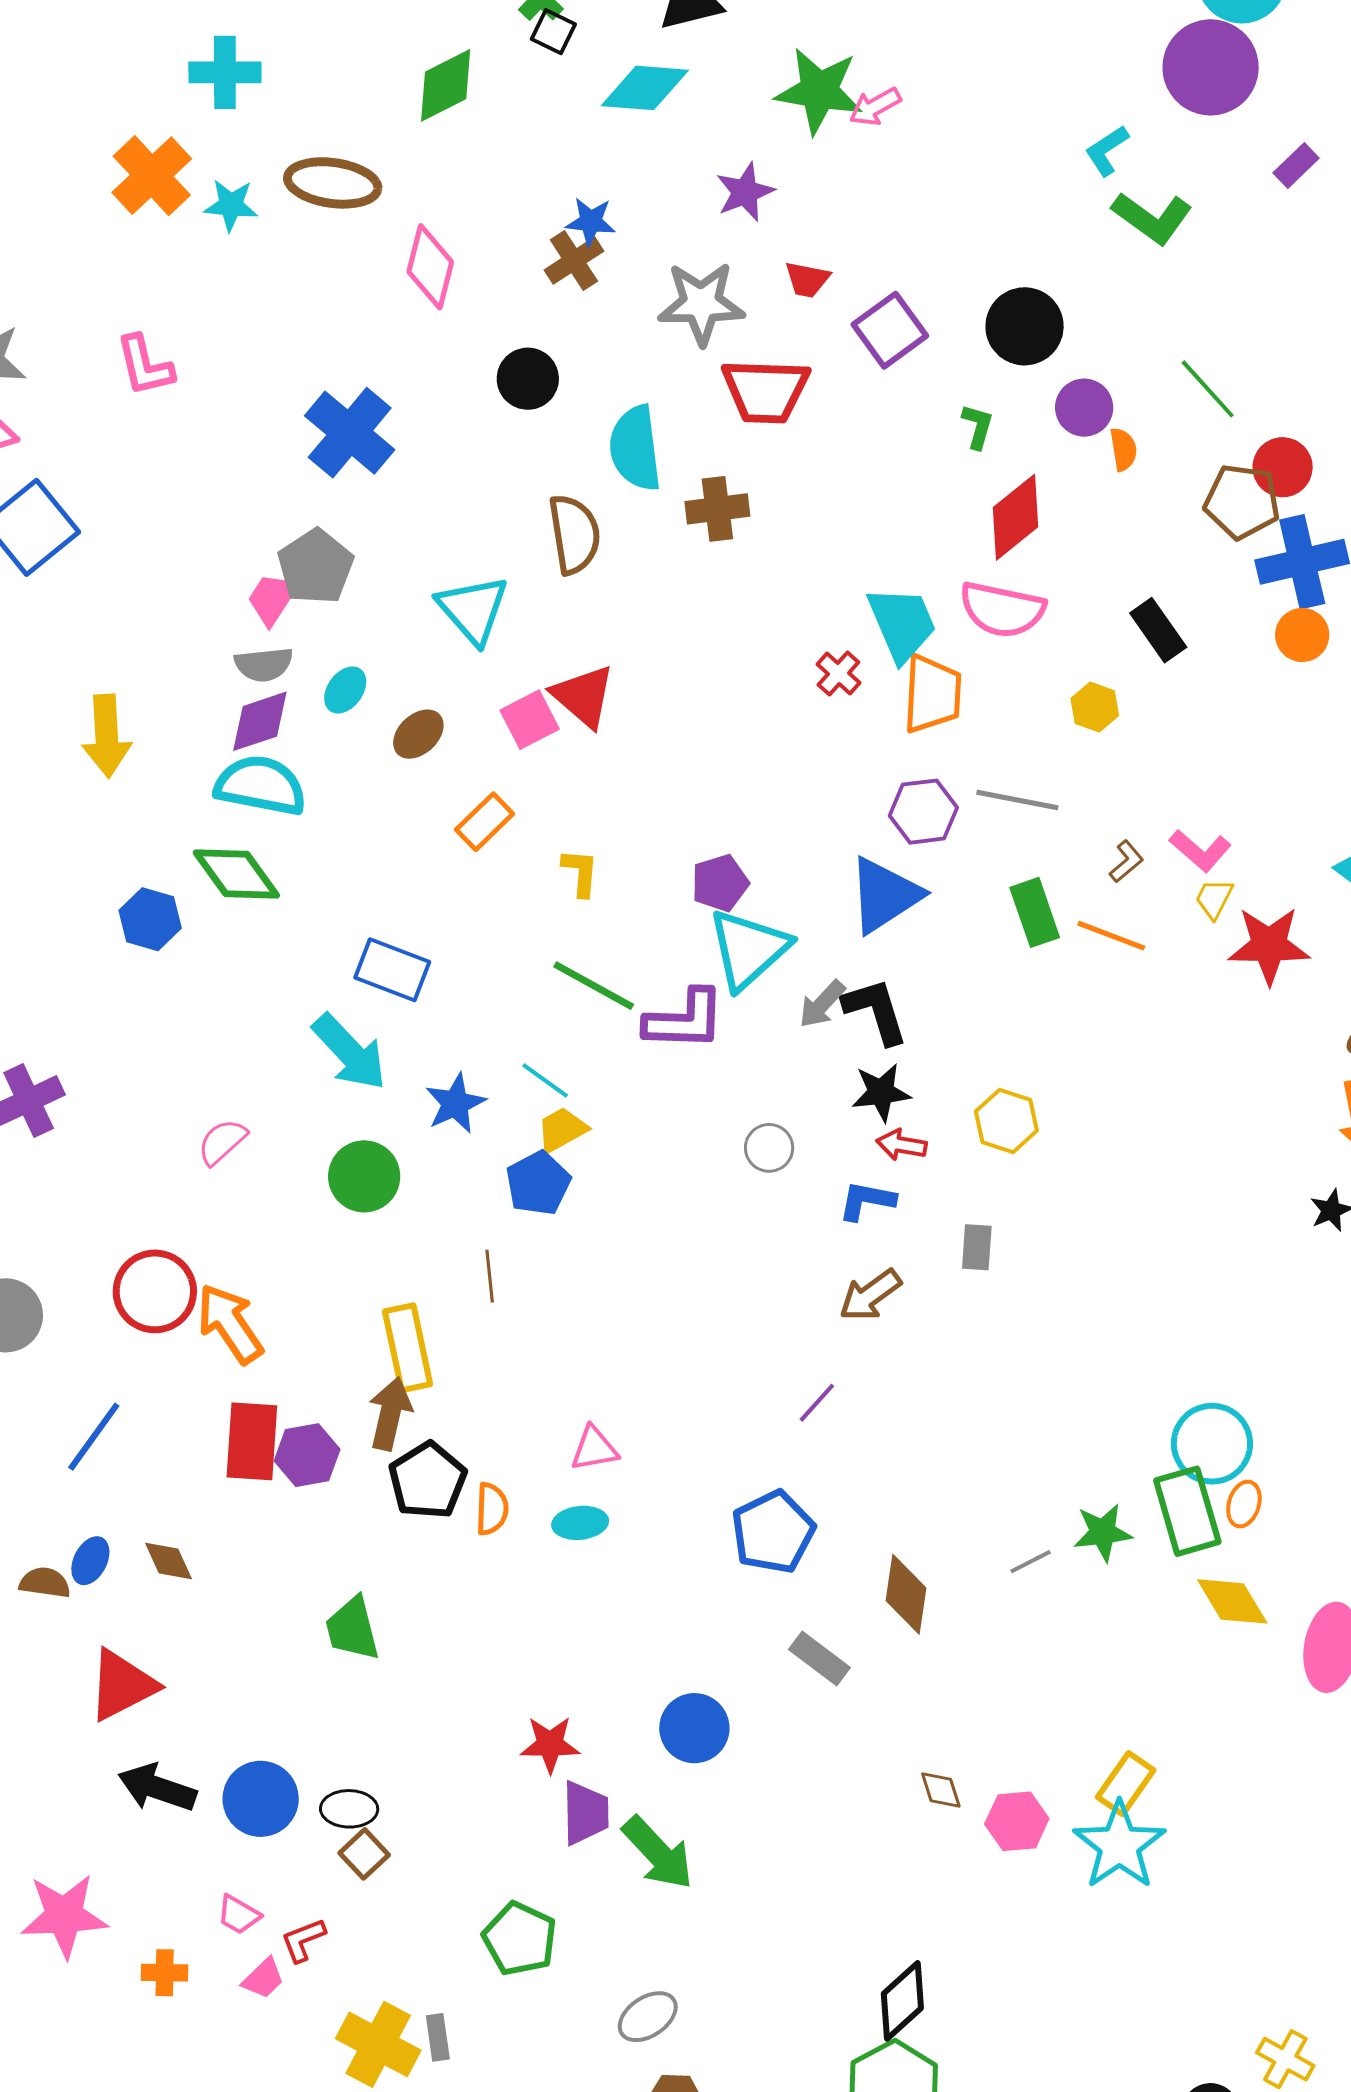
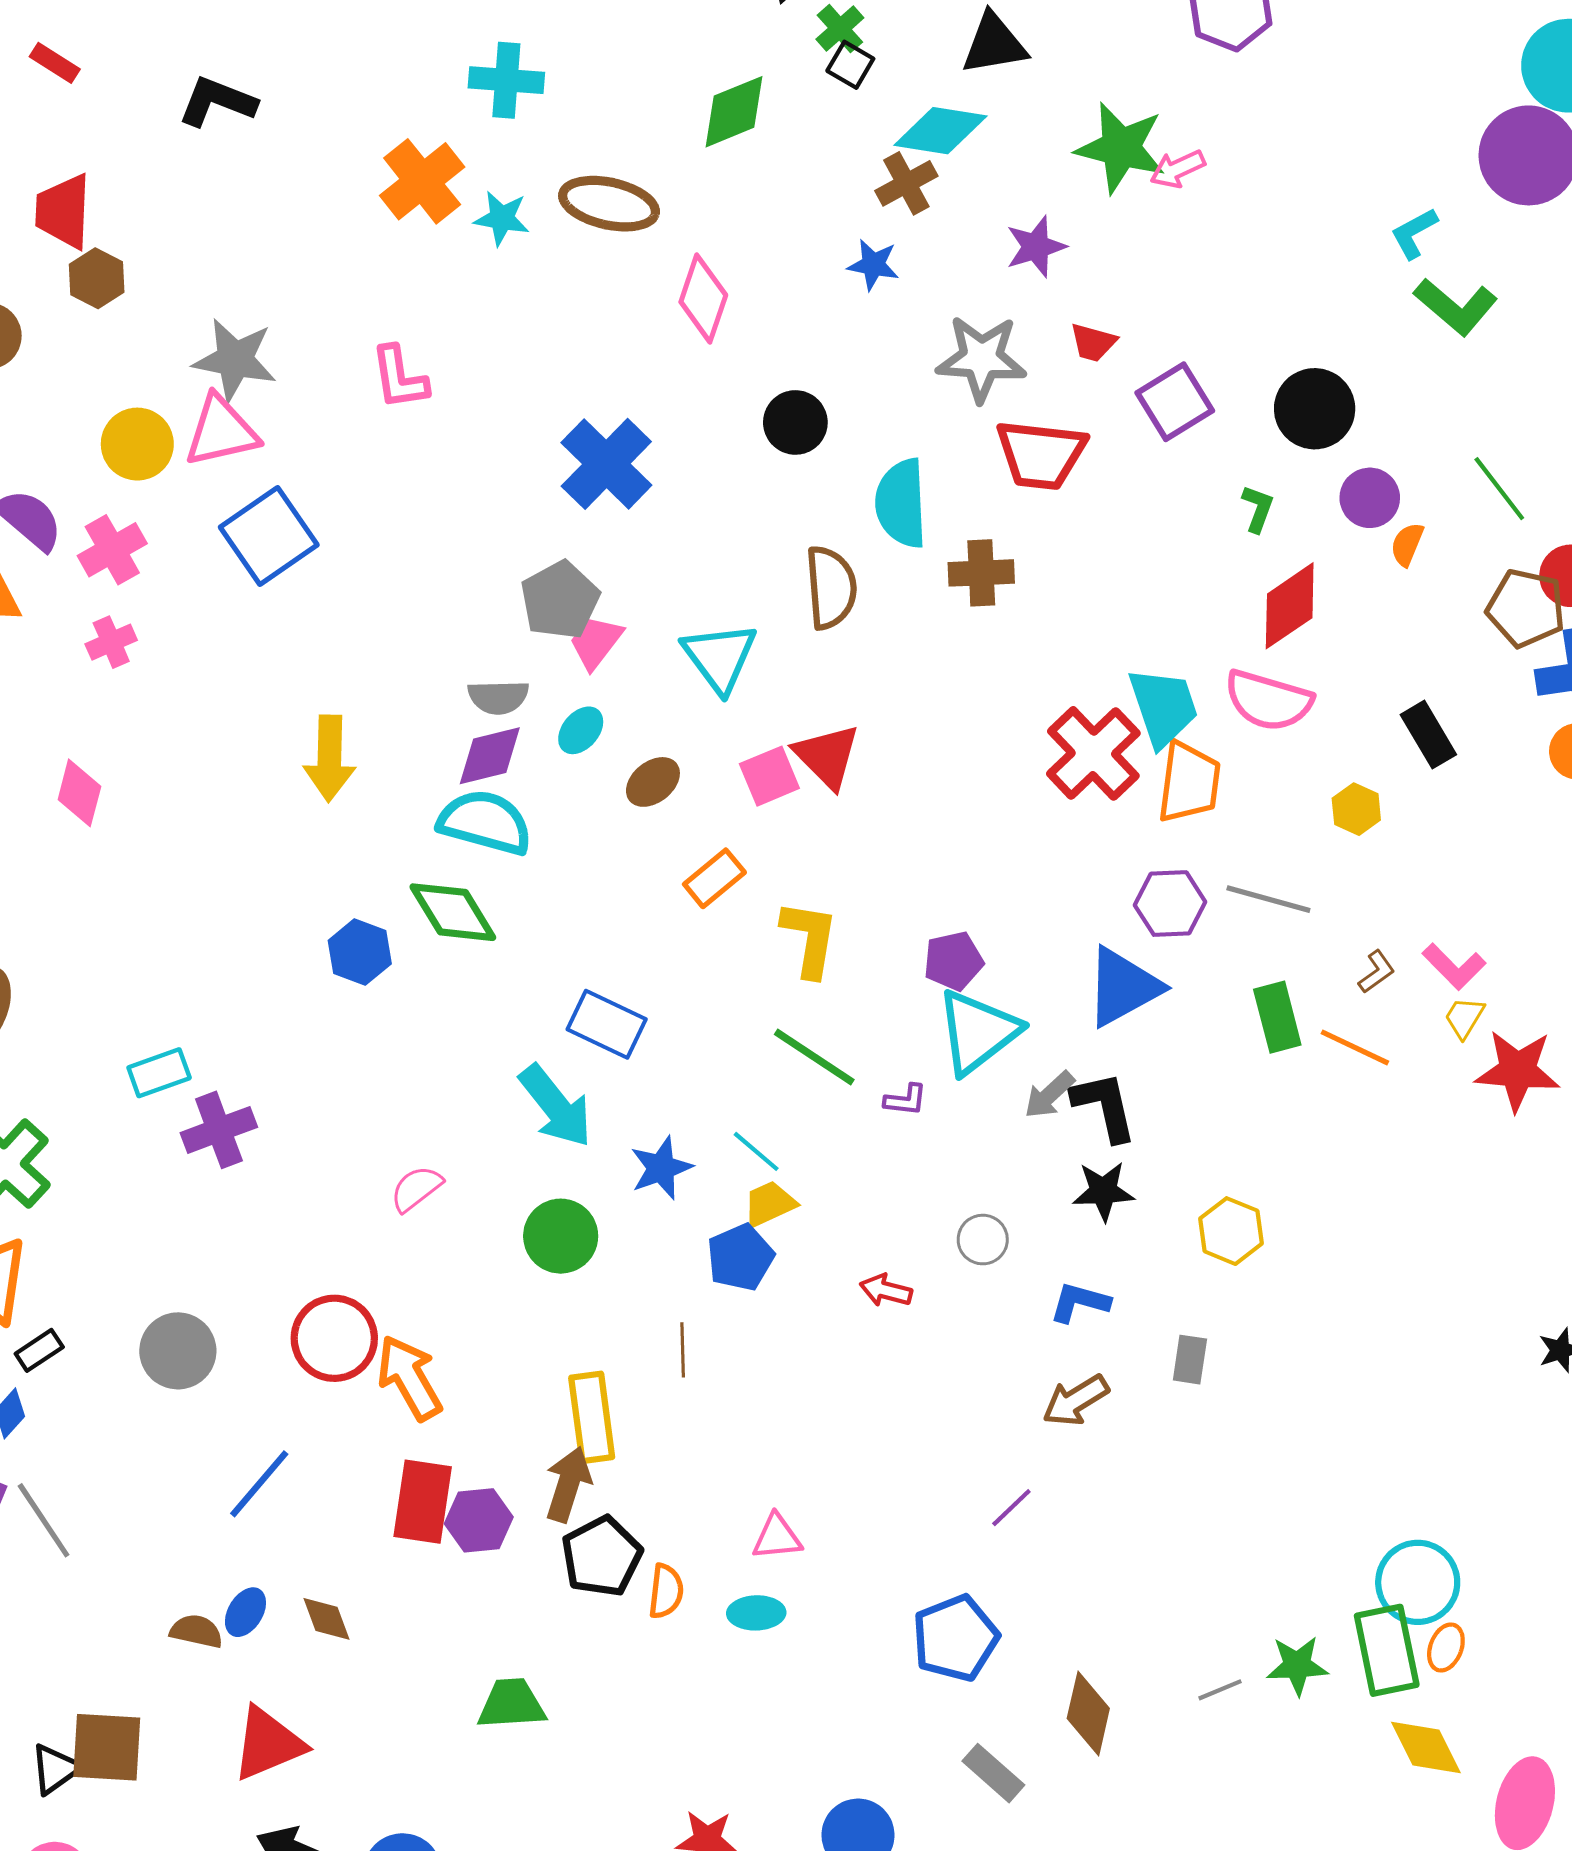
brown cross: (574, 261) -> (906, 183), moved
orange semicircle: (1123, 449) -> (1407, 544), turned -153
pink trapezoid: (272, 599) -> (596, 642), moved
red cross: (838, 674) -> (1093, 753), size x2.0
yellow L-shape: (580, 872) -> (810, 939), size x1.5
purple L-shape: (685, 1020) -> (906, 1100), size x0.5
red arrow: (902, 1145) -> (886, 1290), moved
green trapezoid: (352, 1629) -> (512, 1704), turned 96

